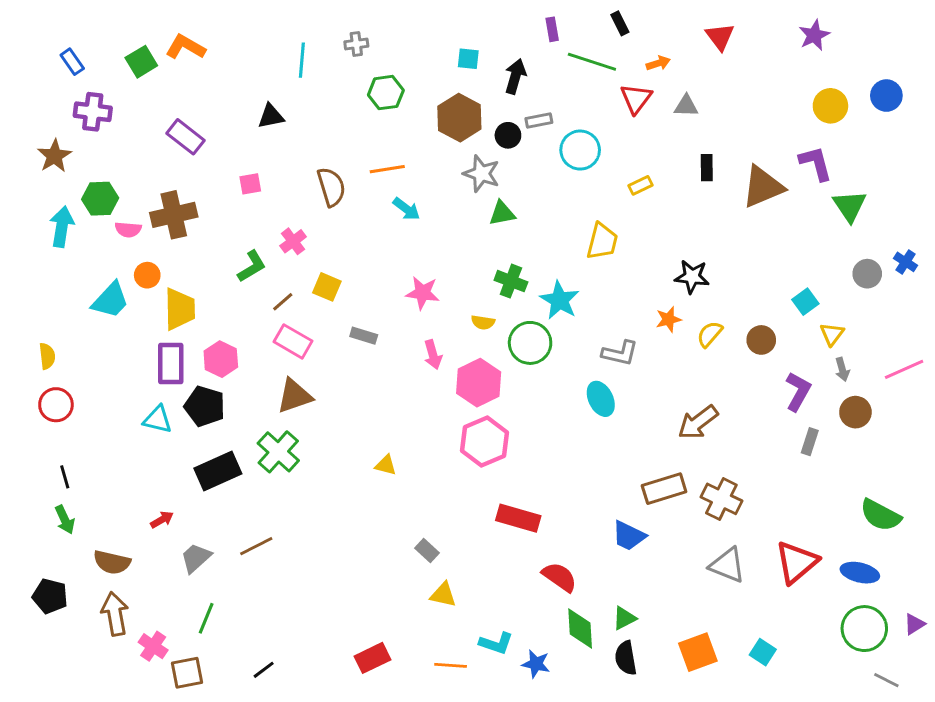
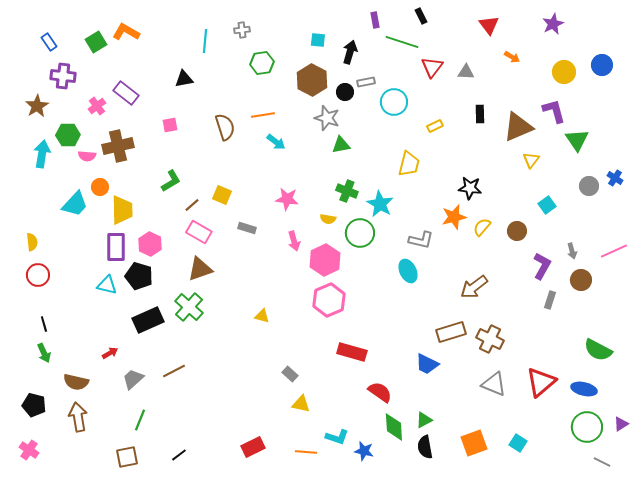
orange arrow: (658, 63) -> (512, 57), moved, turned 49
pink cross: (293, 241) -> (97, 106), moved
orange star: (668, 319) -> (454, 217), size x1.4
yellow triangle: (832, 334) -> (531, 160), moved
pink cross: (153, 646) -> (29, 450), moved

